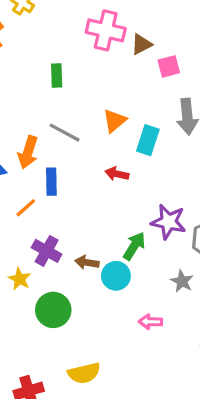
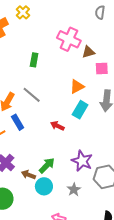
orange triangle: (114, 121) -> (77, 87), moved
blue rectangle: (51, 182) -> (18, 122), turned -42
green arrow: (134, 246) -> (47, 165), moved
gray star: (182, 281) -> (74, 190), moved

